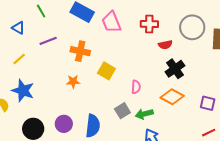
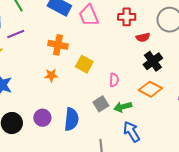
purple line: (48, 41) -> (16, 34), moved

